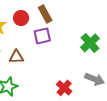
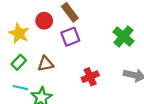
red cross: (64, 88) -> (90, 77), moved, turned 35

